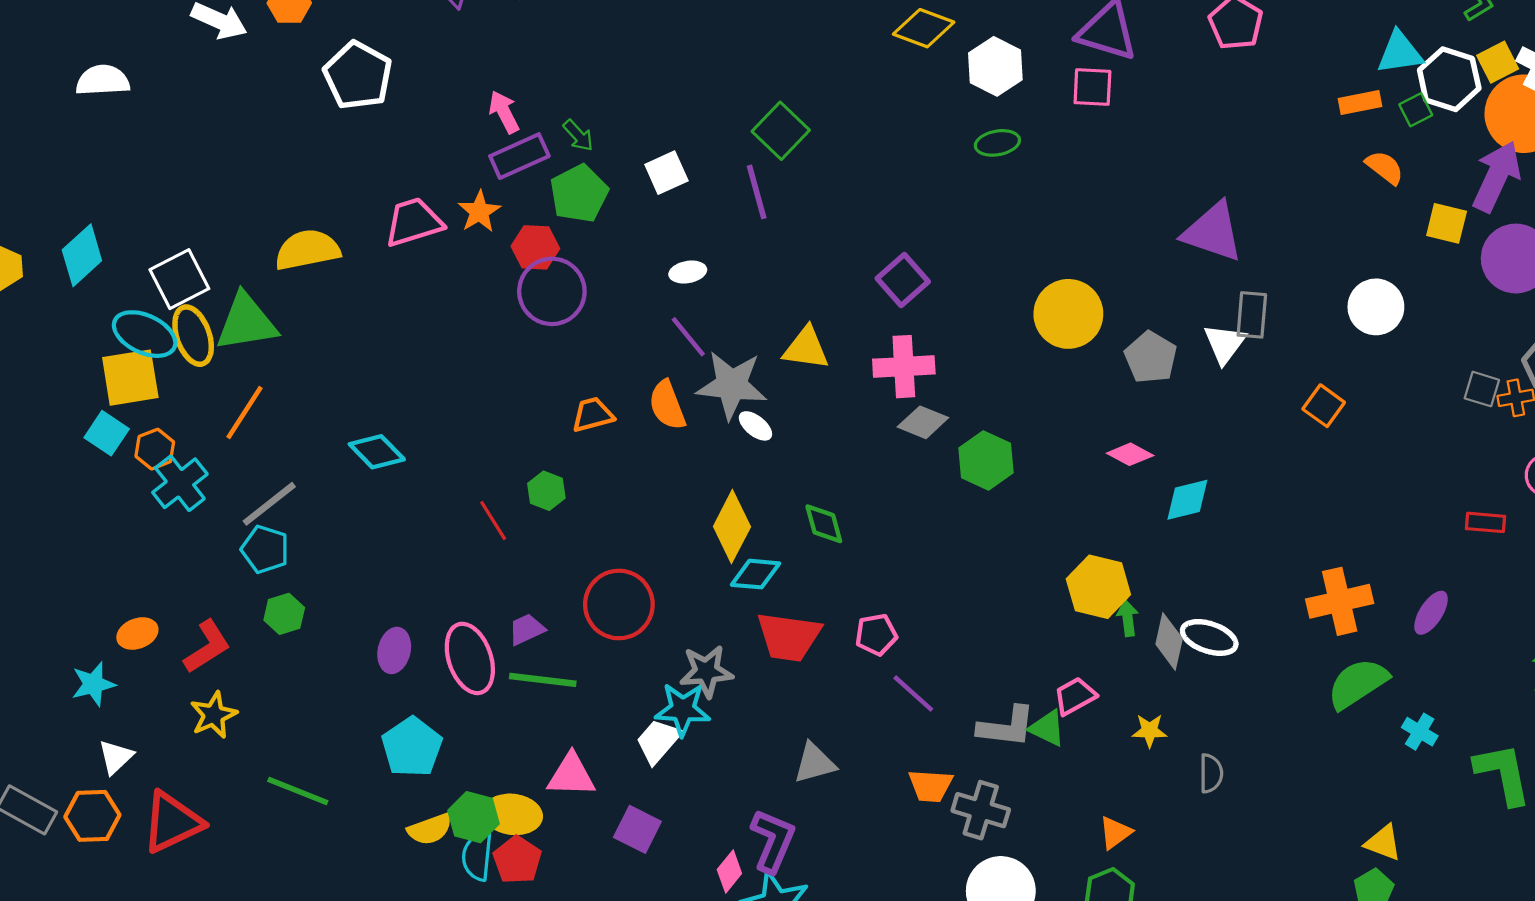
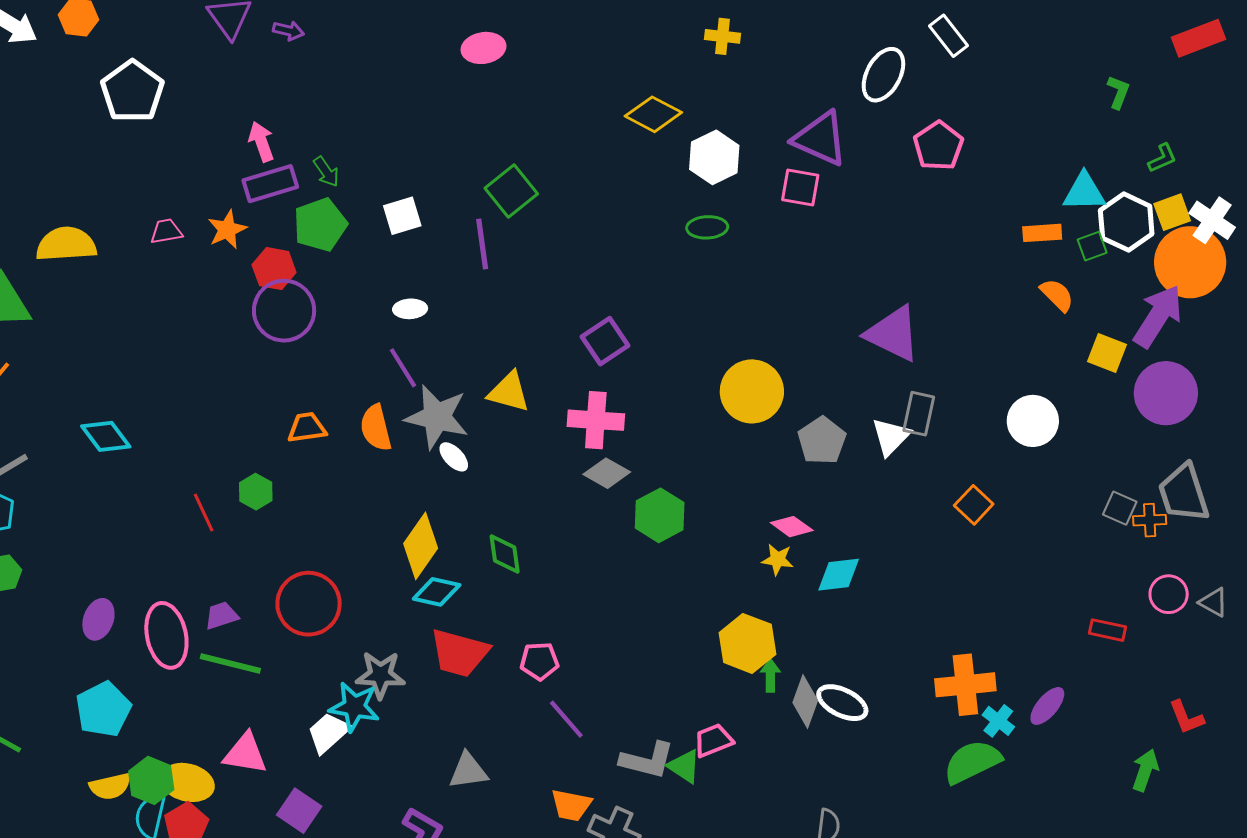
pink trapezoid: (414, 222) -> (166, 231), size x0.6
yellow star: (1150, 731) -> (778, 559), moved
cyan cross: (1420, 732) -> (998, 721), moved

